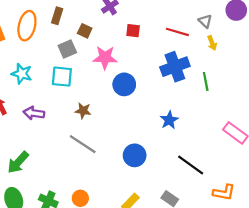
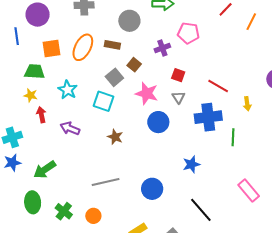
brown rectangle: (57, 16) -> (112, 45), turned 70
gray triangle: (205, 21) -> (178, 97), moved
gray square: (67, 49) -> (114, 77), turned -30
gray line: (83, 144) -> (106, 182), moved, turned -60

